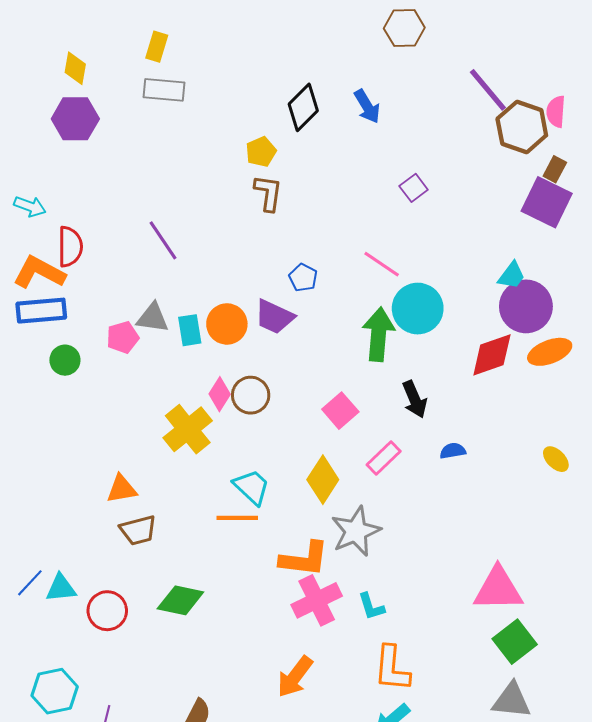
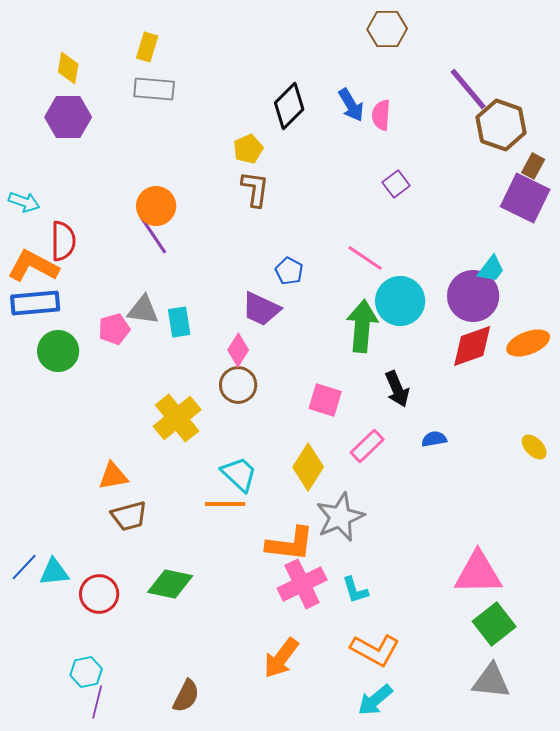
pink semicircle: (556, 112) -> (381, 115), moved
purple circle: (526, 306) -> (473, 296), moved
orange circle: (227, 324) -> (156, 206), moved
green circle: (65, 360) -> (58, 351), size x1.4
pink diamond: (220, 394) -> (238, 350), moved
pink square: (340, 411) -> (325, 400), turned -32
orange L-shape: (392, 668) -> (375, 650), turned -66
cyan hexagon: (55, 691) -> (86, 672), moved, size x0.7

